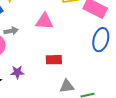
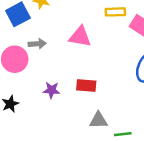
purple star: (17, 72) -> (51, 90), moved

